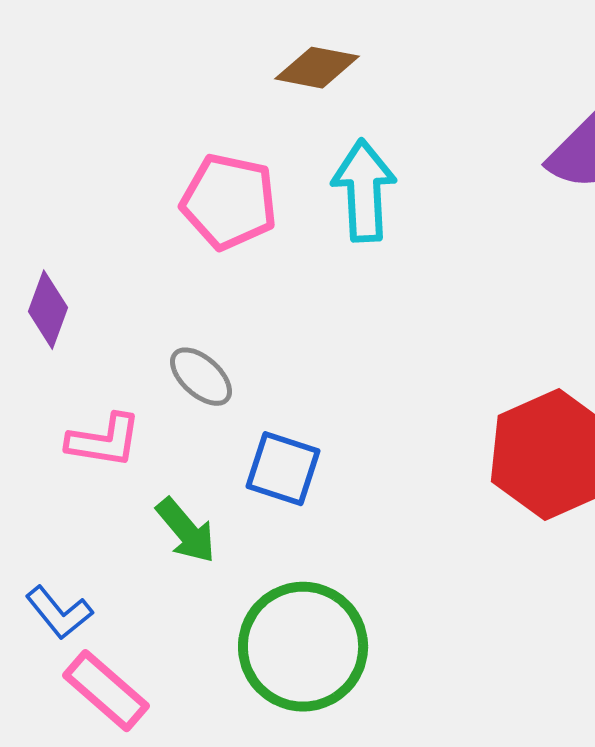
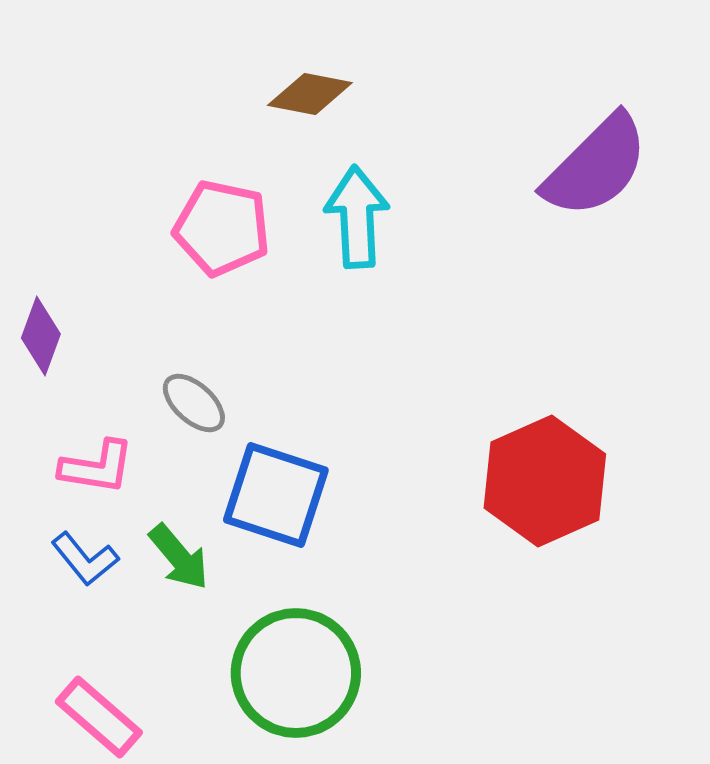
blue square: (283, 469) -> (276, 495), size x1.4
blue L-shape: (59, 613) -> (85, 559), moved

